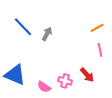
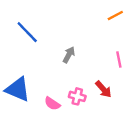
orange line: (97, 28) -> (115, 15), moved
gray arrow: (47, 34) -> (69, 55), moved

